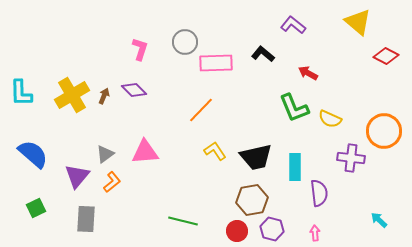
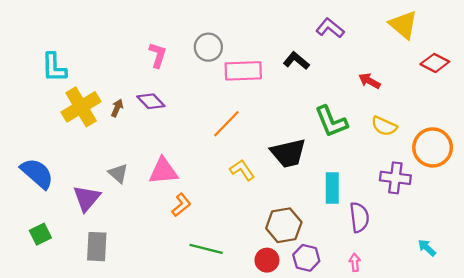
red arrow: (308, 73) -> (369, 81), moved
cyan L-shape: (21, 93) -> (54, 67), moved
yellow semicircle: (330, 119) -> (384, 126), moved
gray triangle: (105, 154) -> (118, 173), turned -42
black trapezoid: (256, 157) -> (288, 153), moved
orange L-shape: (112, 182) -> (181, 205), moved

